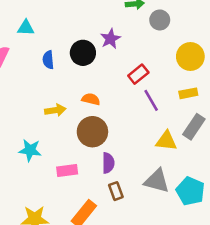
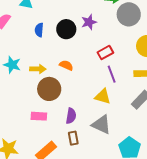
gray circle: (160, 20) -> (129, 14), size x1.5
brown circle: (92, 132) -> (49, 89), moved
yellow triangle: (166, 141) -> (103, 96), moved
cyan star: (30, 150) -> (12, 65), moved
gray triangle: (157, 181) -> (101, 124), moved

